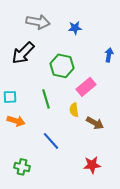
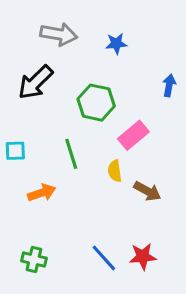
orange arrow: (16, 121) -> (42, 193), moved, turned -36
blue line: (51, 141) -> (104, 258), moved

